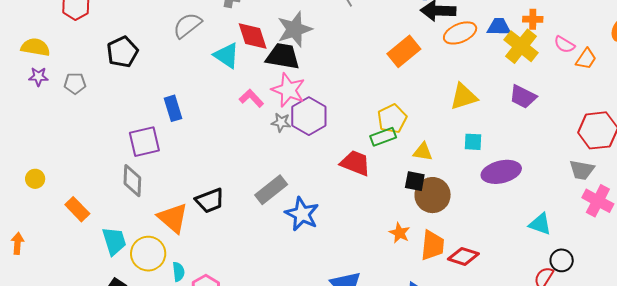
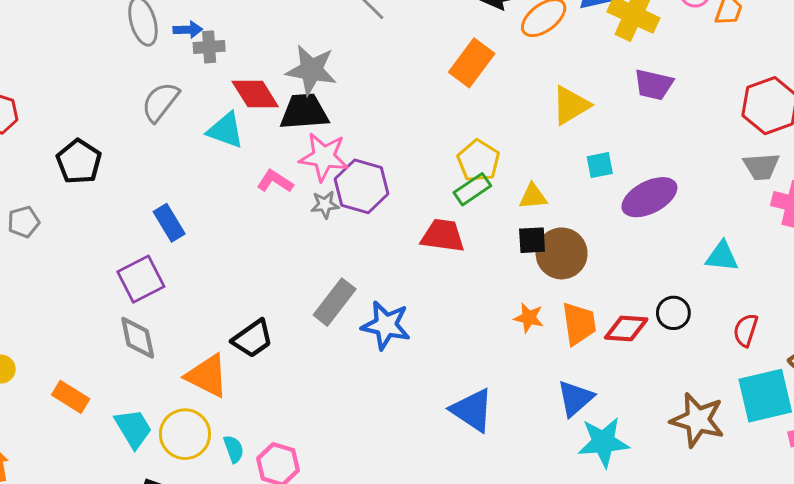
gray star: (295, 29) -> (311, 70), turned -30
black circle: (562, 260) -> (673, 313), moved

